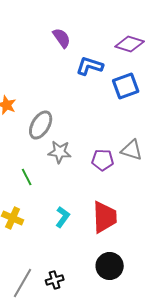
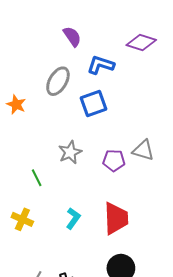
blue square: (126, 86) -> (93, 104), moved
gray ellipse: (41, 125) -> (58, 81), moved
gray star: (60, 152) -> (70, 152), turned -30

